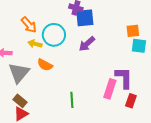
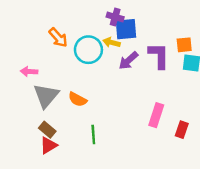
yellow arrow: (35, 44) -> (111, 42), moved
orange semicircle: (45, 65) -> (78, 99), moved
purple L-shape: (124, 78) -> (159, 56), moved
green line: (72, 100) -> (93, 134), moved

